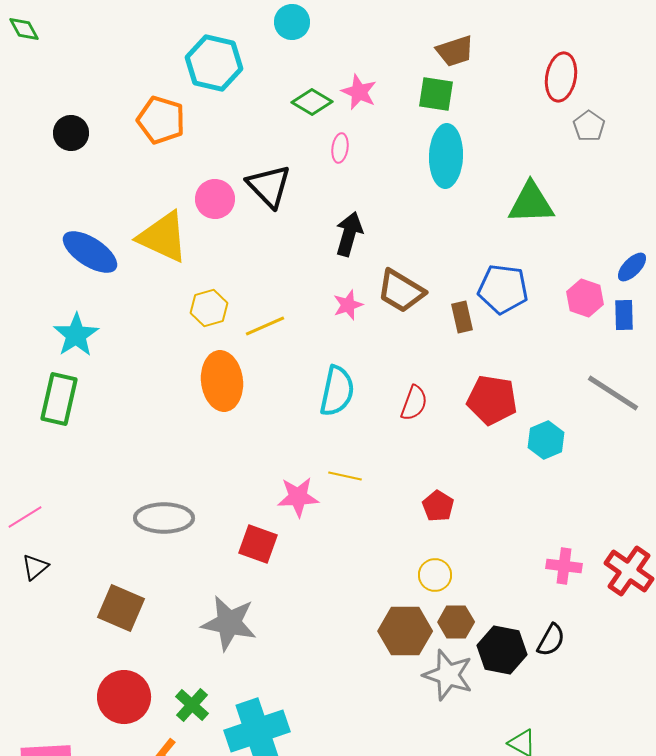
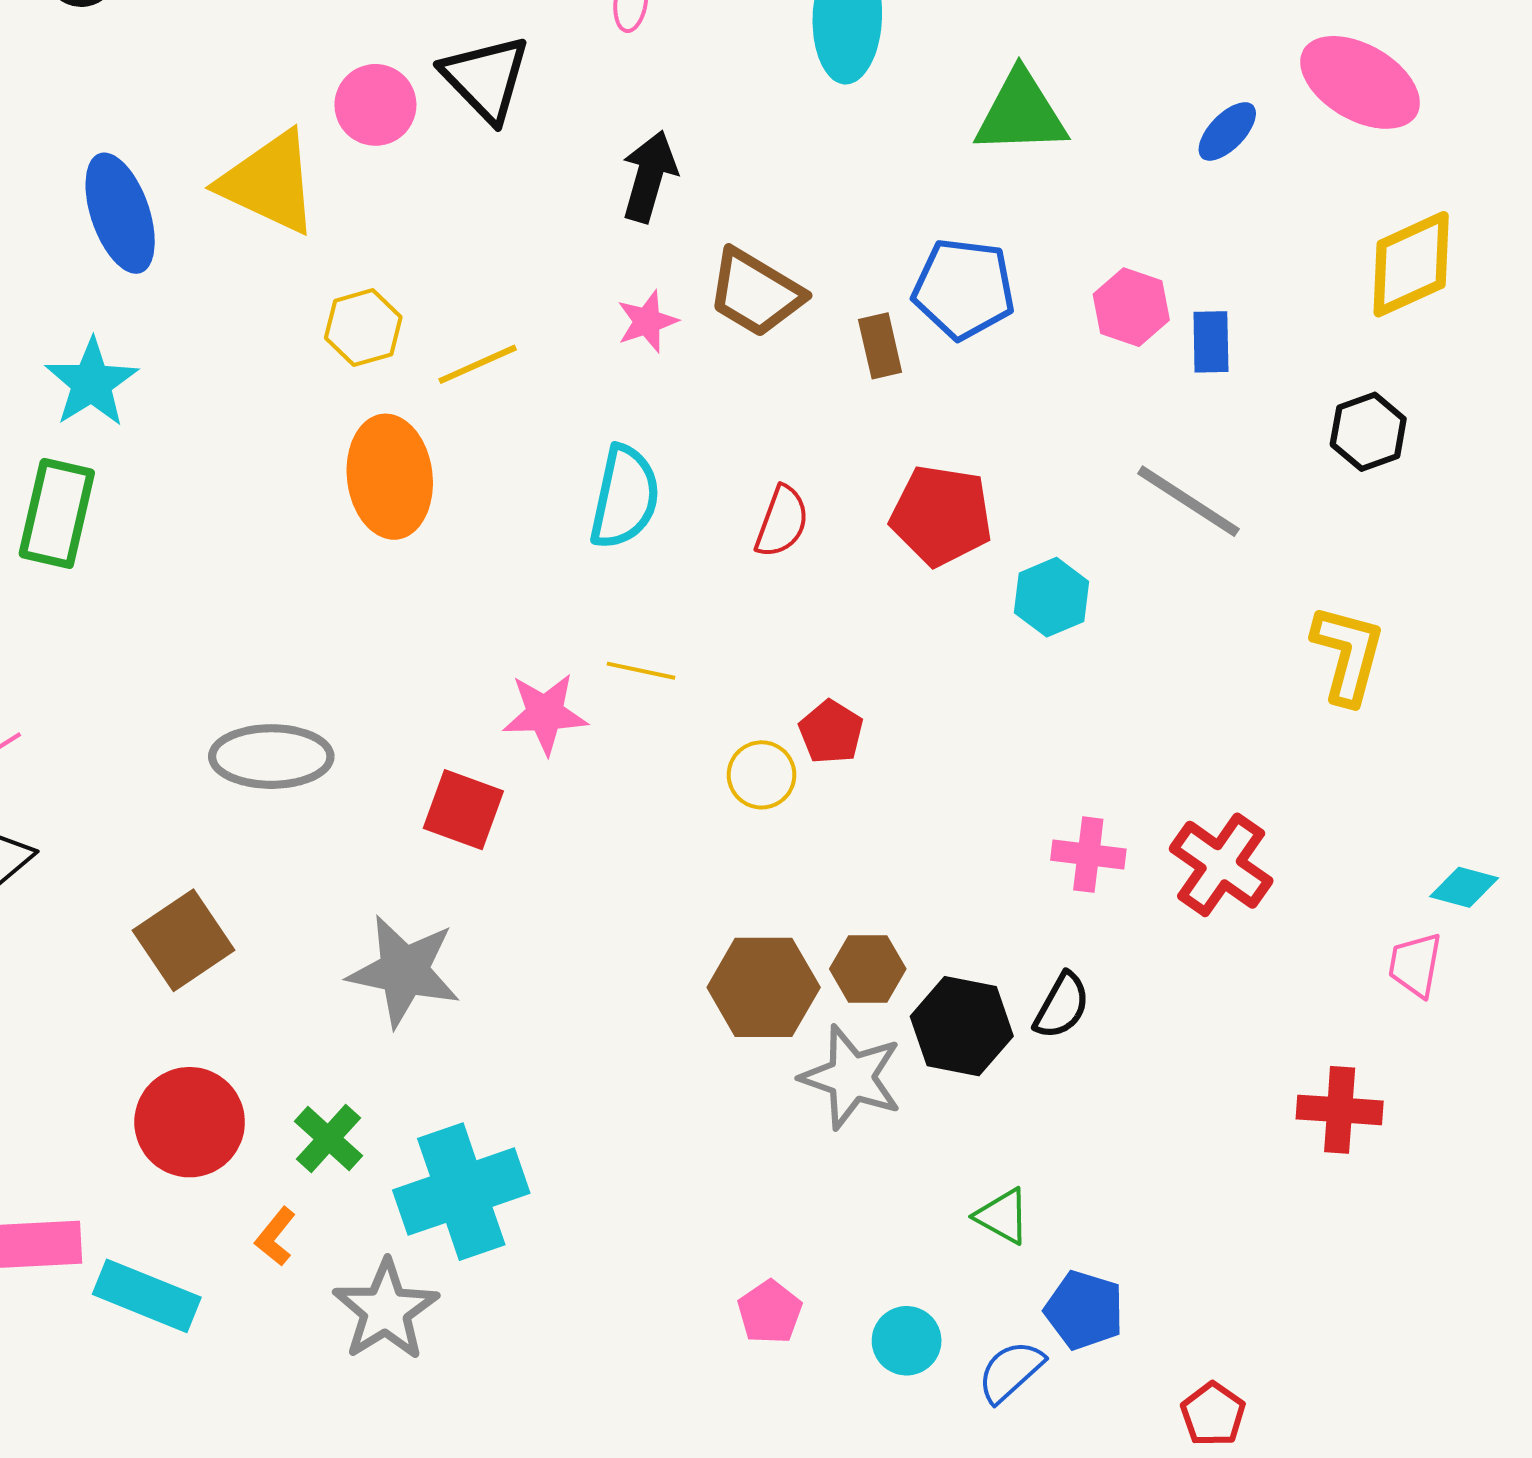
blue ellipse: (90, 252) -> (120, 213), turned 38
blue ellipse: (632, 267) -> (1227, 131), moved
yellow circle: (435, 575) -> (762, 775), moved
brown square: (121, 608) -> (183, 940), turned 33

